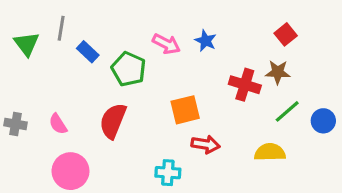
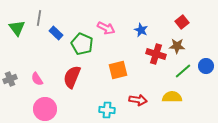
blue star: (206, 41) -> (141, 30), moved
blue circle: (323, 121) -> (206, 66), moved
gray cross: (16, 124) -> (10, 79), turned -32
red arrow: (206, 144) -> (138, 100), moved

